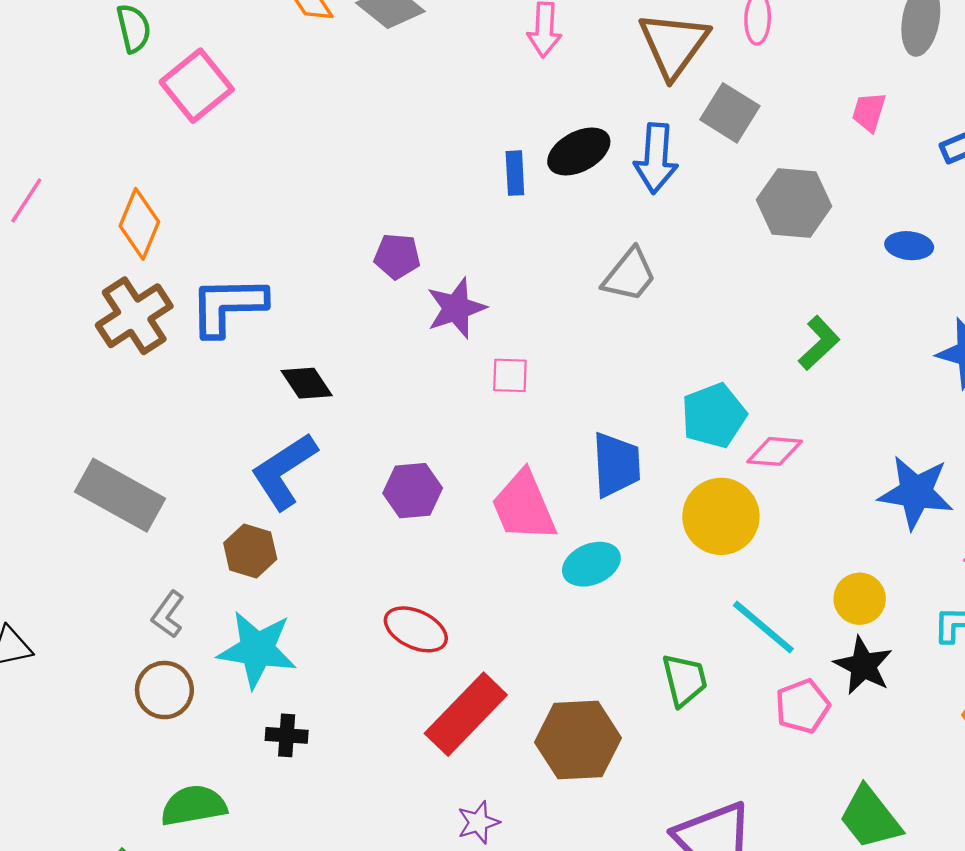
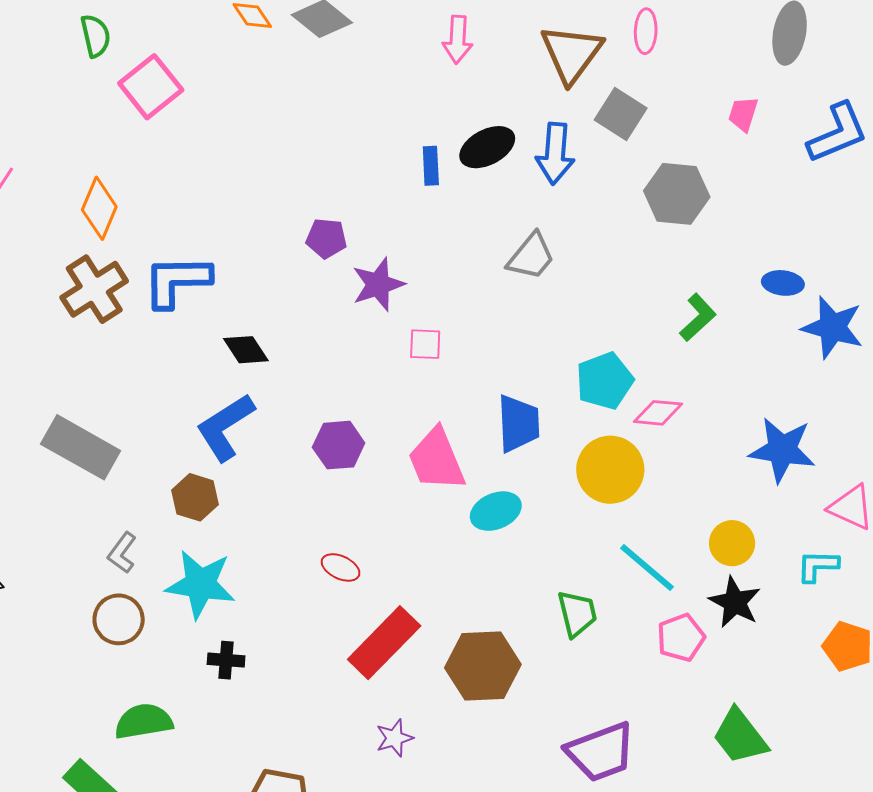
blue ellipse: (909, 246) -> (783, 283), moved
red ellipse: (416, 629) -> (341, 567), size x0.7

